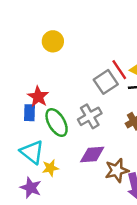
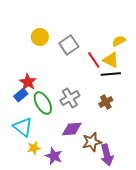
gray square: (106, 82) -> (69, 45), moved
blue rectangle: (30, 113) -> (21, 95), turned 48
yellow star: (50, 168) -> (34, 148), moved
purple star: (31, 188) -> (54, 156), moved

